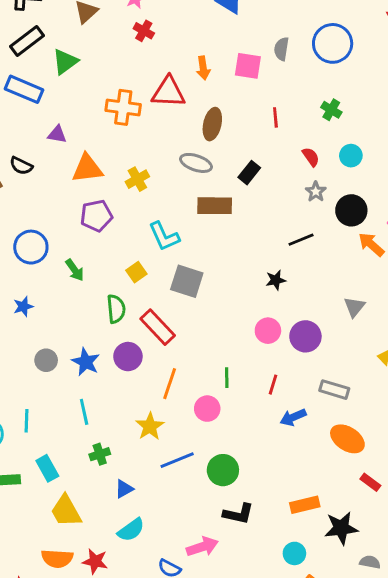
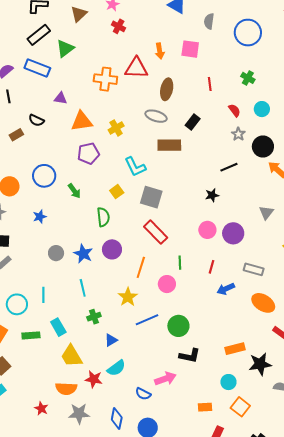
gray semicircle: (281, 49) -> (209, 21), moved
red rectangle: (158, 327) -> (156, 232), moved
red star: (95, 561) -> (94, 379), moved

